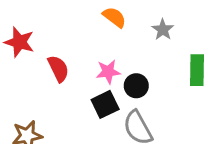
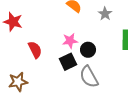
red semicircle: (58, 69) -> (35, 50), moved

